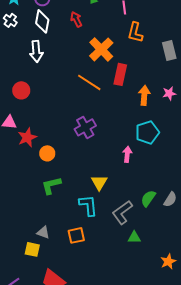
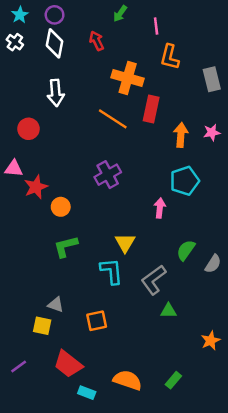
orange cross: (101, 49) -> (128, 78), turned -30
white arrow: (36, 51) -> (56, 93), moved
green semicircle: (148, 198) -> (186, 250), moved
orange square: (76, 235) -> (97, 321), moved

